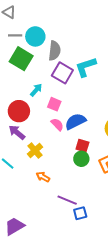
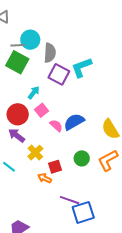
gray line: (15, 35) -> (18, 45), moved
pink square: (54, 104) -> (41, 110), moved, turned 32
red square: (82, 146) -> (55, 167), moved, turned -32
blue square: (80, 213) -> (83, 212), size x1.6

